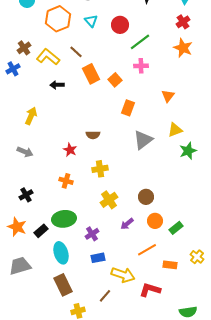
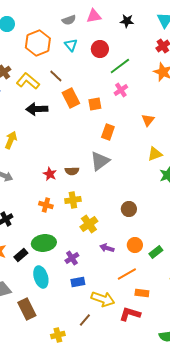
pink cross: (141, 66) -> (121, 90), turned -32
orange square: (115, 80) -> (95, 104), turned 32
black arrow: (57, 85) -> (37, 109), size x1.5
brown semicircle: (93, 135) -> (72, 171), moved
gray triangle: (143, 140) -> (100, 161), moved
yellow cross: (100, 169) -> (73, 200), moved
brown circle: (146, 197) -> (129, 209), moved
purple arrow: (127, 224) -> (107, 248), turned 56
orange rectangle: (170, 265) -> (142, 293), moved
brown rectangle: (63, 285) -> (27, 309), moved

